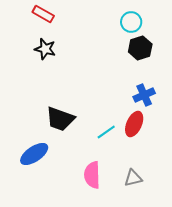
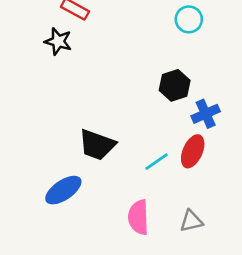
black hexagon: (140, 48) -> (175, 85), moved
black star: (45, 49) -> (58, 41), moved

